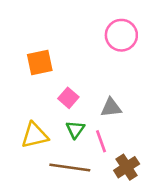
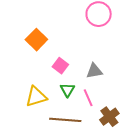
orange square: (40, 63) -> (36, 40), turned -30

